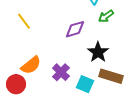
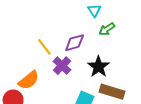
yellow line: (24, 21) -> (44, 47), moved
purple cross: (61, 72) -> (62, 66), moved

